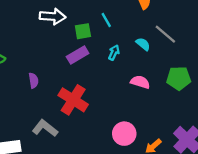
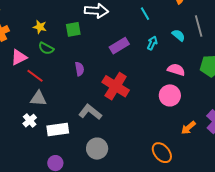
green square: (83, 31) -> (73, 29), moved
gray line: (165, 34) -> (199, 26), turned 35
pink circle: (124, 134) -> (170, 95), moved

